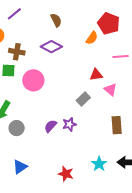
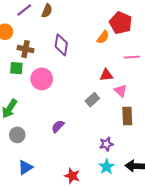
brown semicircle: (56, 20) -> (47, 11), moved, turned 48
purple diamond: (51, 47) -> (61, 45), turned 70
purple star: (69, 124) -> (106, 144), moved
brown rectangle: (117, 125) -> (127, 116), moved
gray circle: (17, 128) -> (17, 135), moved

